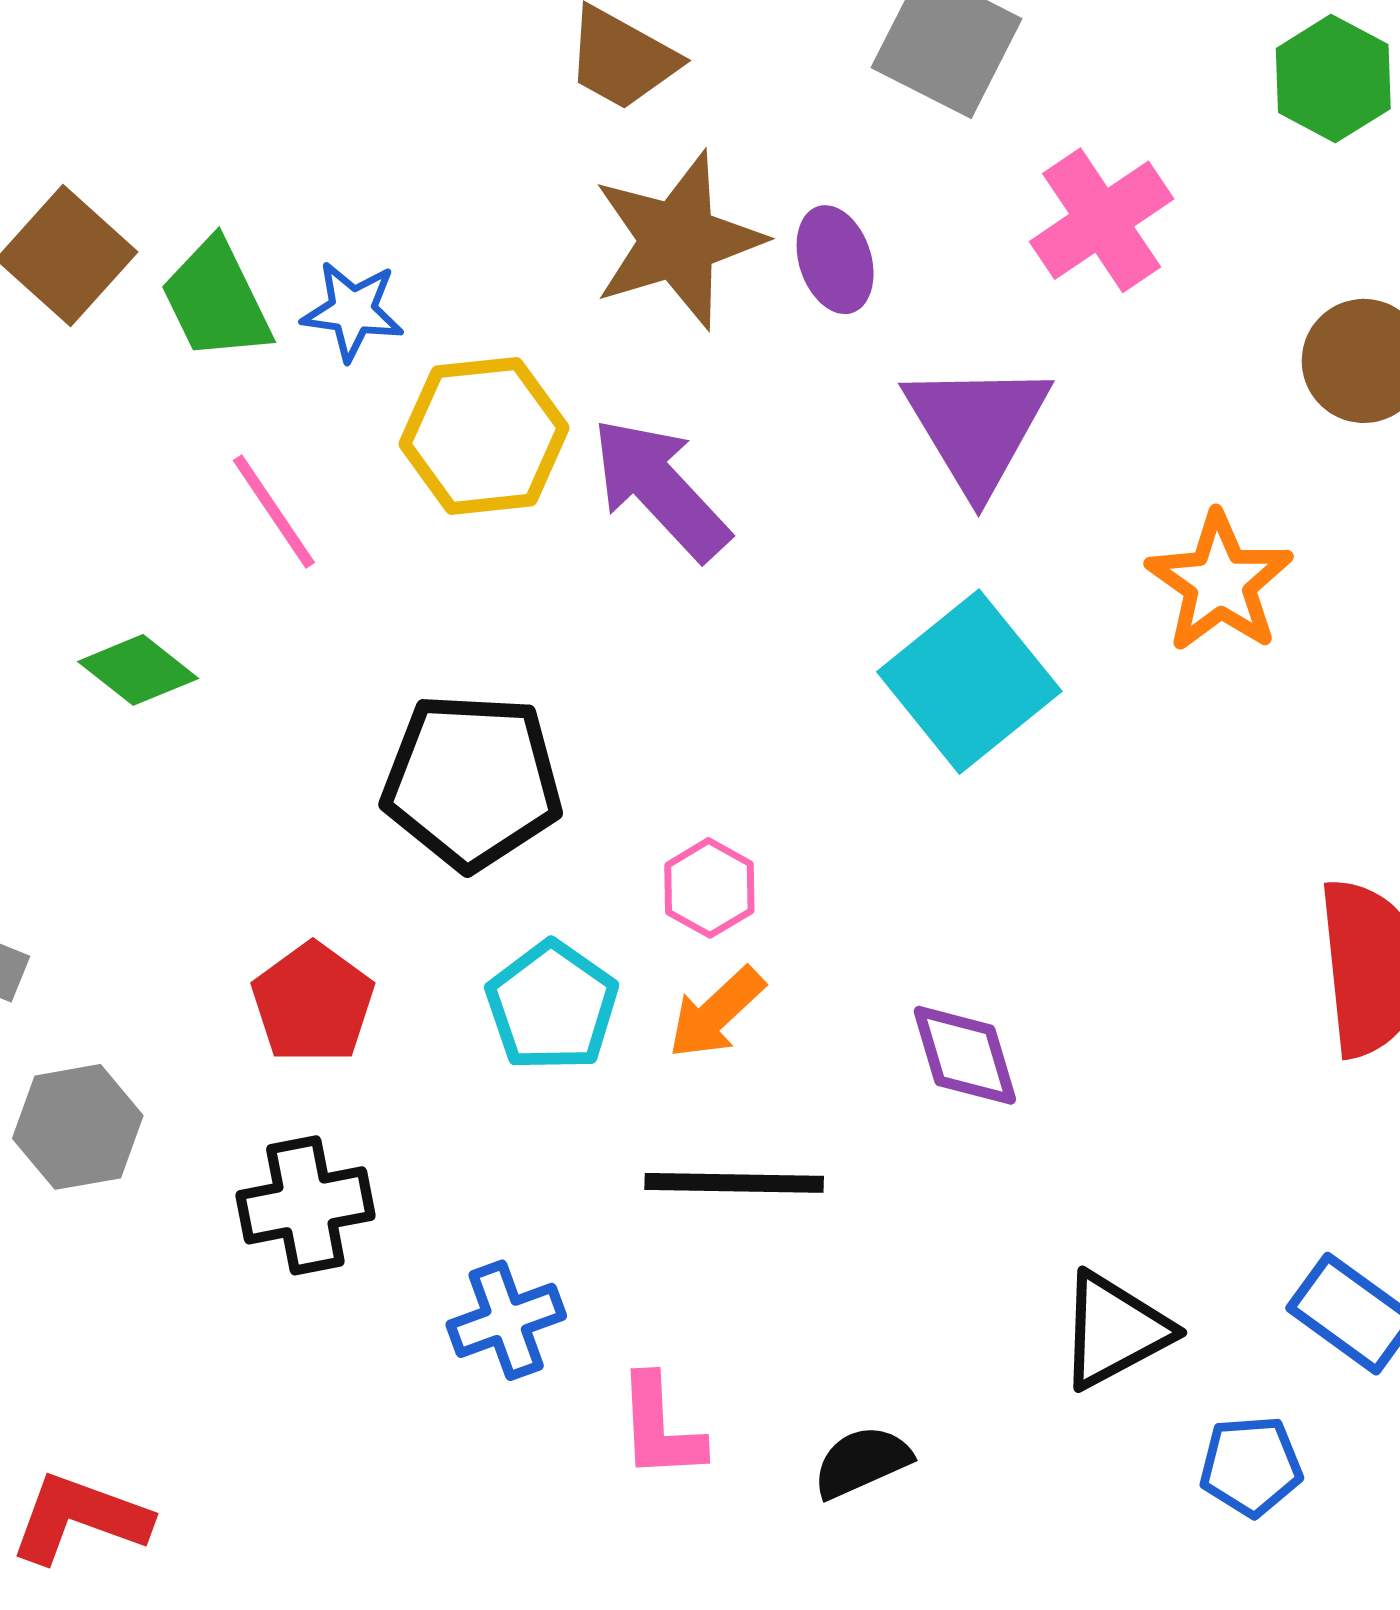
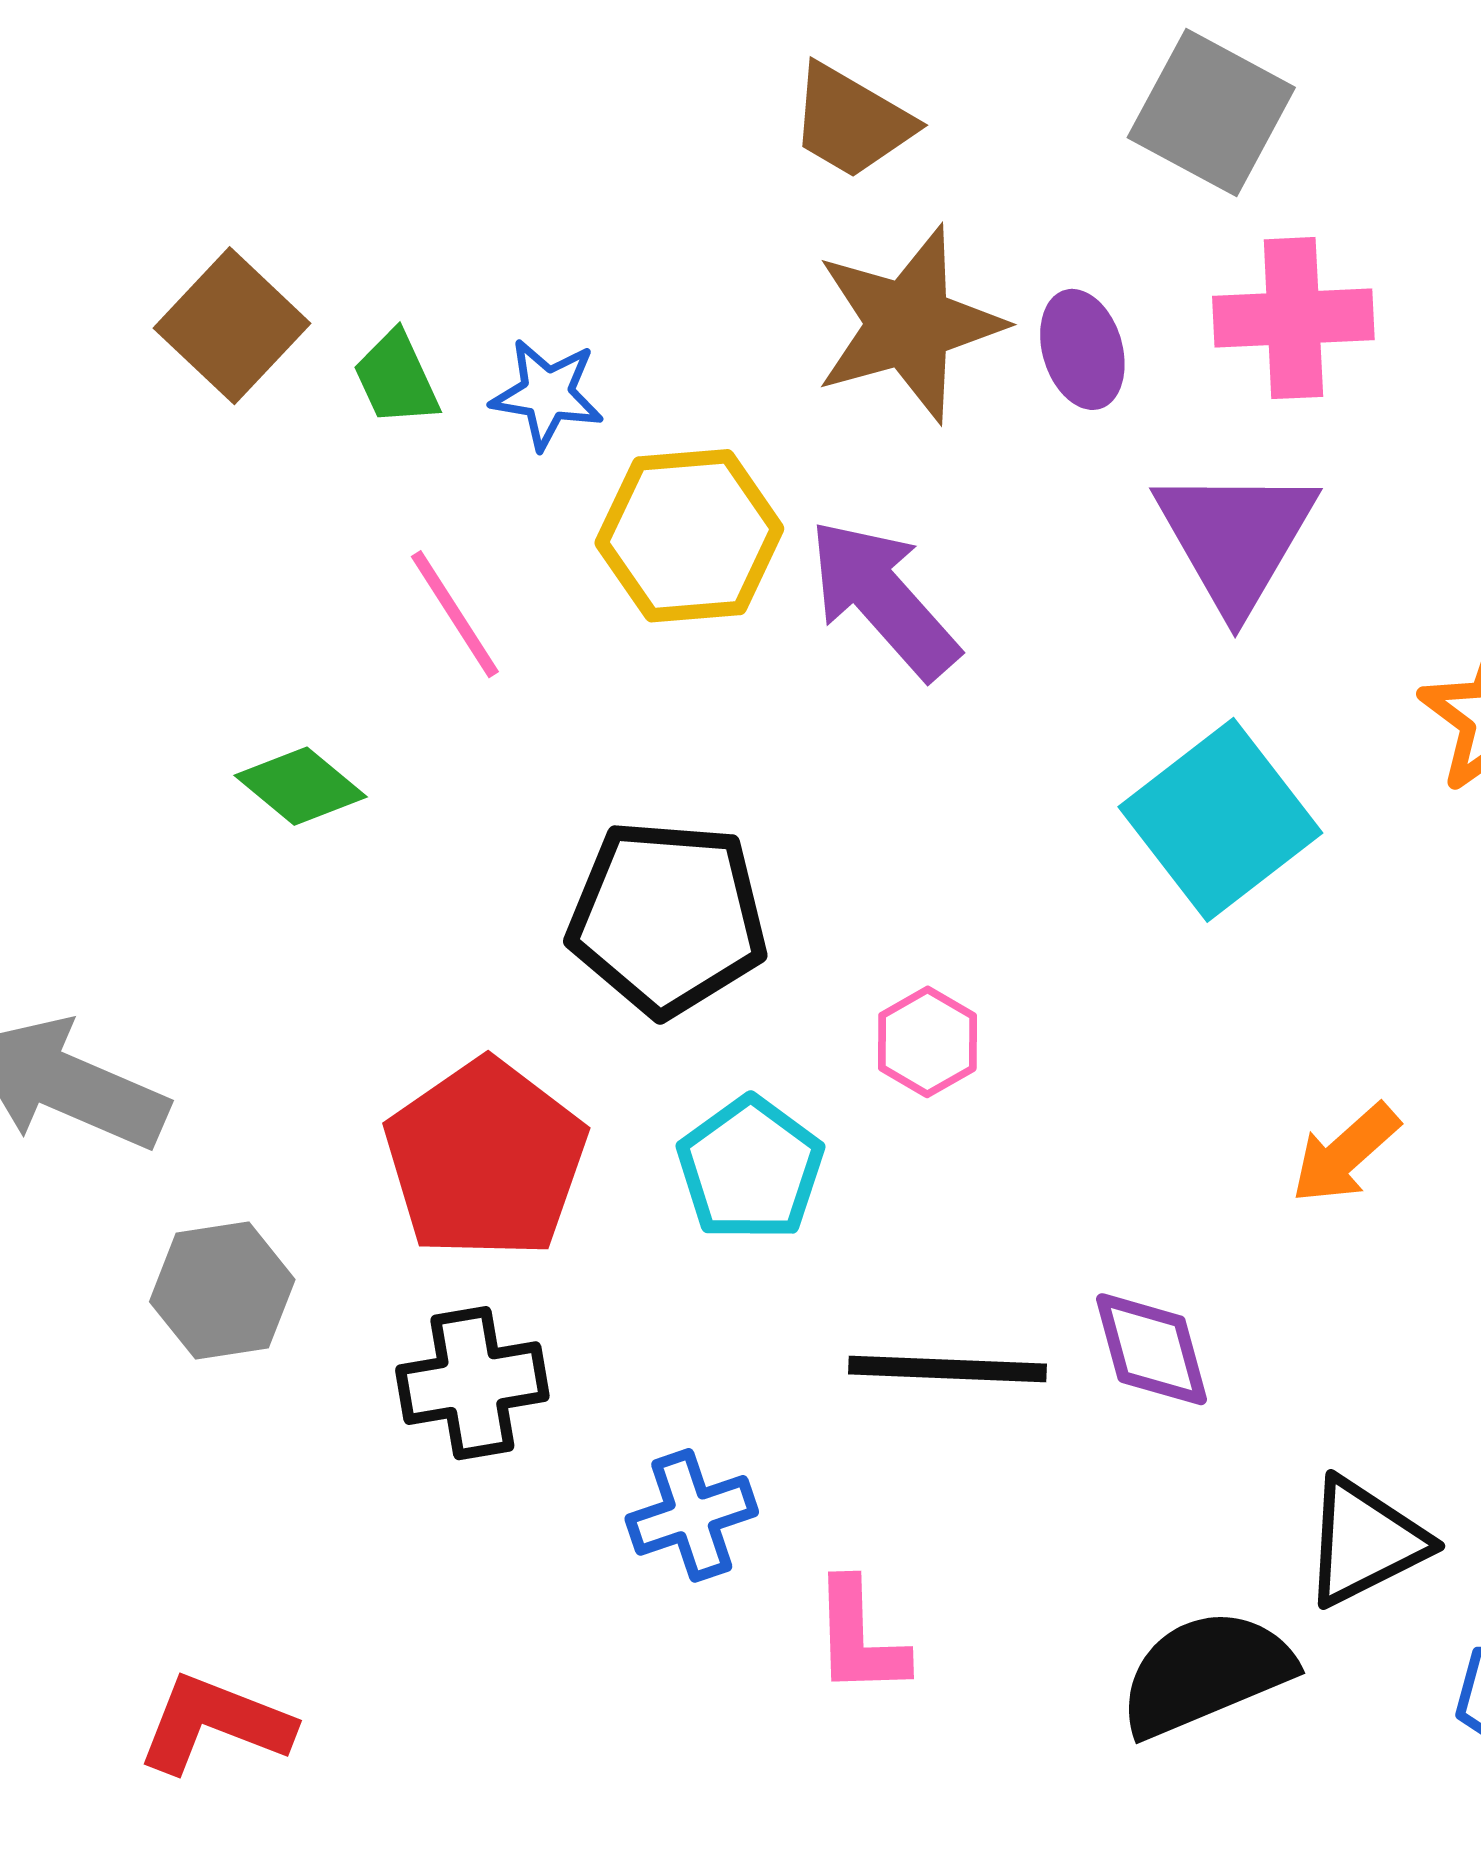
pink cross: (1102, 220) -> (1293, 318), moved, turned 30
green trapezoid: (216, 300) -> (396, 378), size x0.7
red pentagon: (313, 1003) -> (486, 1159), size x1.5
orange arrow: (716, 1013) -> (1345, 1154), moved
purple diamond: (965, 1055) -> (1152, 1349), moved
black semicircle: (862, 1462) -> (1206, 1673), moved, size x1.6

